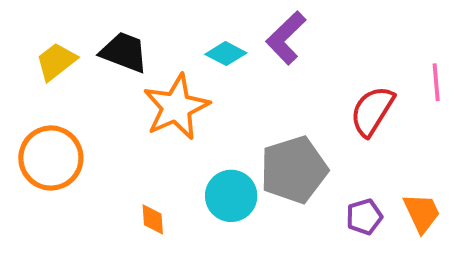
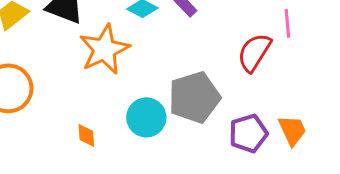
pink line: (436, 82) -> (287, 23), moved
purple pentagon: (364, 217) -> (248, 133), size x1.4

